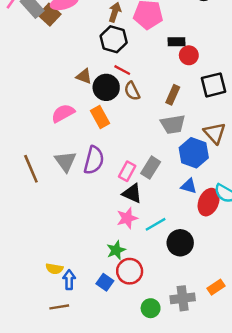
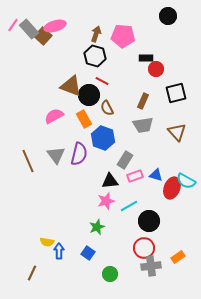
brown triangle: (84, 76) -> (71, 86), size x1.6
brown semicircle: (132, 91) -> (107, 108), moved
blue hexagon: (194, 153) -> (103, 138), moved
pink rectangle: (127, 171) -> (135, 176), moved, turned 42
black triangle: (132, 193) -> (110, 181), turned -30
red circle: (130, 271) -> (144, 248), moved
brown line: (59, 307) -> (32, 273), moved, turned -56
green circle: (151, 308) -> (110, 274), moved

